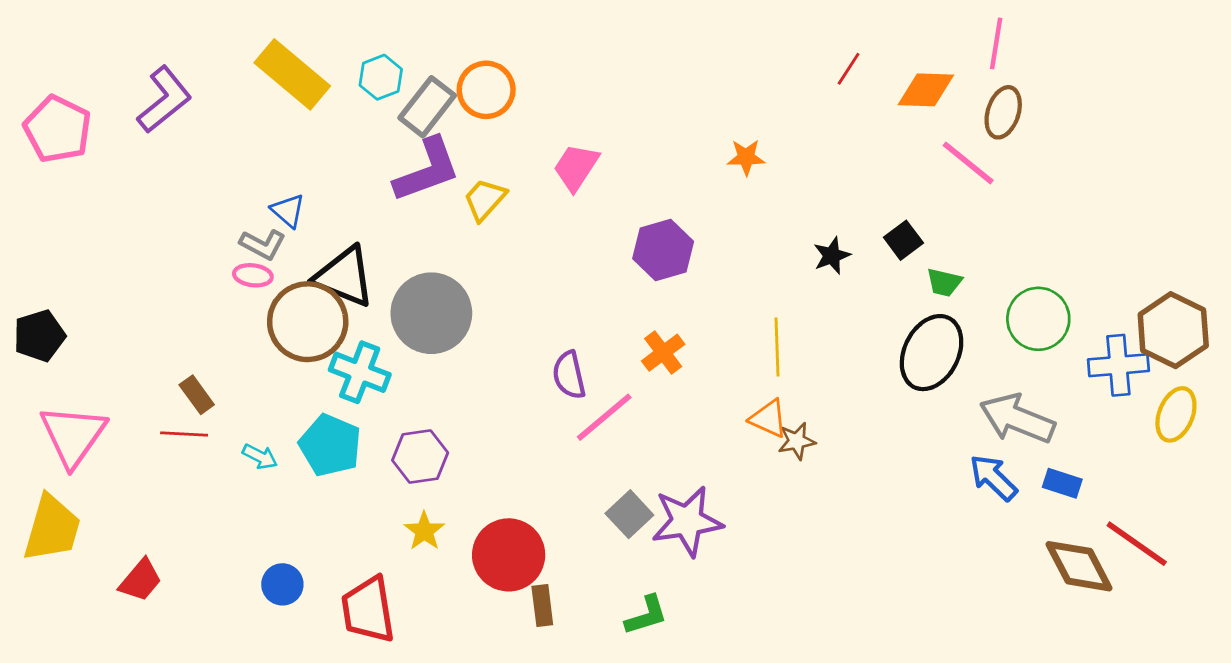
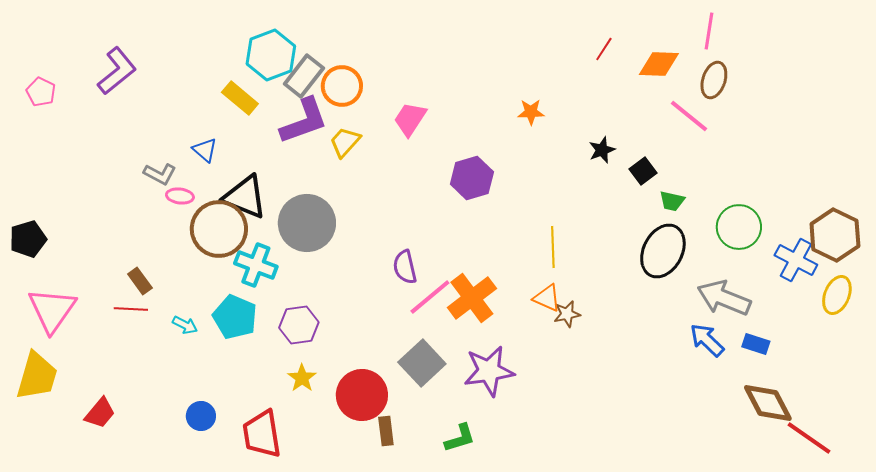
yellow rectangle: (292, 74) -> (240, 98), moved, size x0.7
cyan hexagon: (381, 77) -> (271, 55), size x1.6
orange circle: (486, 90) -> (342, 86), moved
pink pentagon: (58, 129) -> (41, 92), size x0.6
gray L-shape: (263, 244) -> (160, 174), moved
black star: (832, 256) -> (602, 150), moved
orange cross: (663, 353) -> (472, 298), moved, size x1.6
blue cross: (1118, 365) -> (796, 260), turned 33
gray square: (629, 514) -> (422, 363), moved, size x1.4
red line: (1137, 544) -> (809, 438), moved

